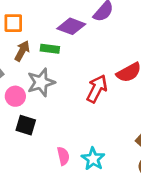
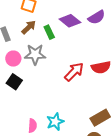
green rectangle: (50, 49) -> (49, 32), turned 40
pink semicircle: (63, 156) -> (32, 126), moved

